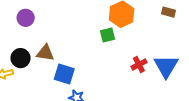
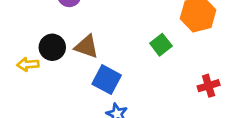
green square: (108, 35) -> (161, 45), moved, turned -35

